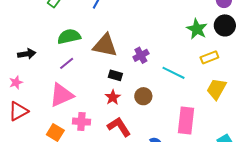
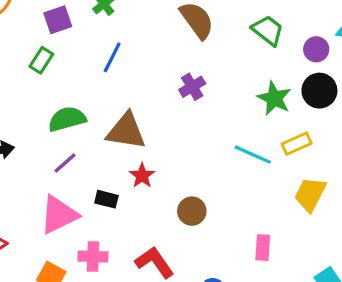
purple cross: (141, 55) -> (192, 87), moved
cyan line: (174, 73) -> (253, 155), moved
black rectangle: (115, 75) -> (106, 199), moved
red star: (113, 97) -> (142, 176), moved
pink rectangle: (186, 120) -> (263, 248), size x0.6

